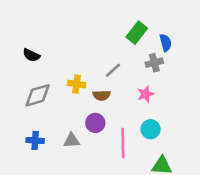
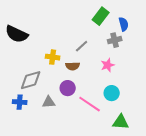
black semicircle: (31, 55) -> (17, 34), size x1.6
gray diamond: (38, 95) -> (31, 80), moved
pink line: (123, 143) -> (90, 104), turned -55

